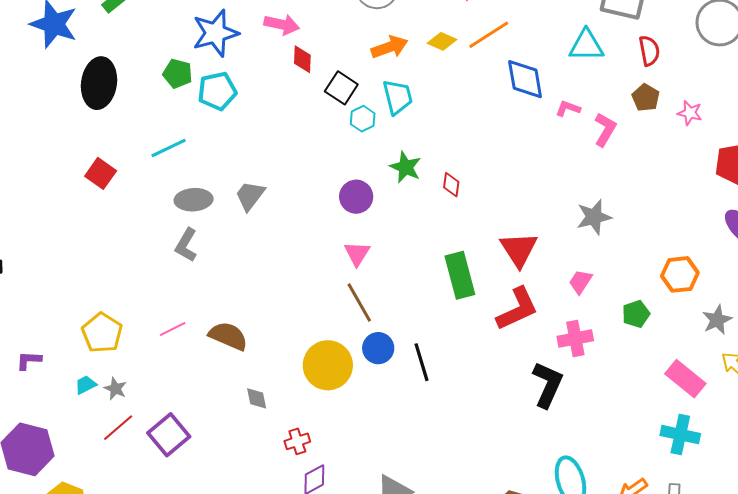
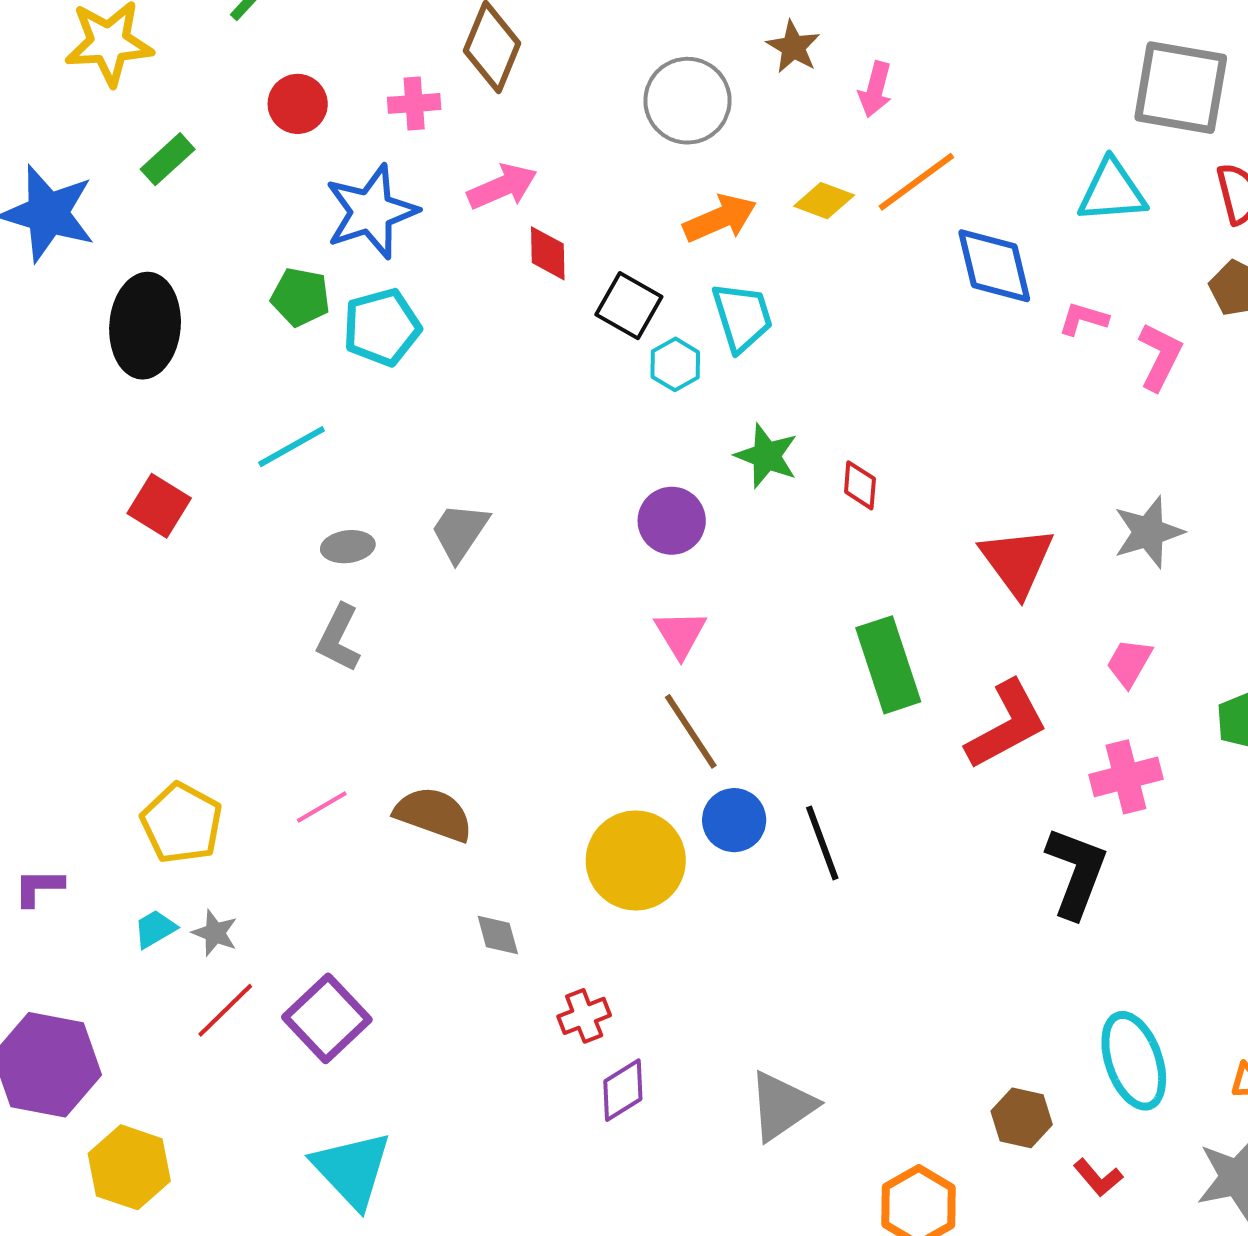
pink arrow: (282, 25) -> (502, 187), turned -32
gray ellipse: (194, 200) -> (348, 547), size x0.7
red triangle: (519, 249) -> (1017, 561), moved

